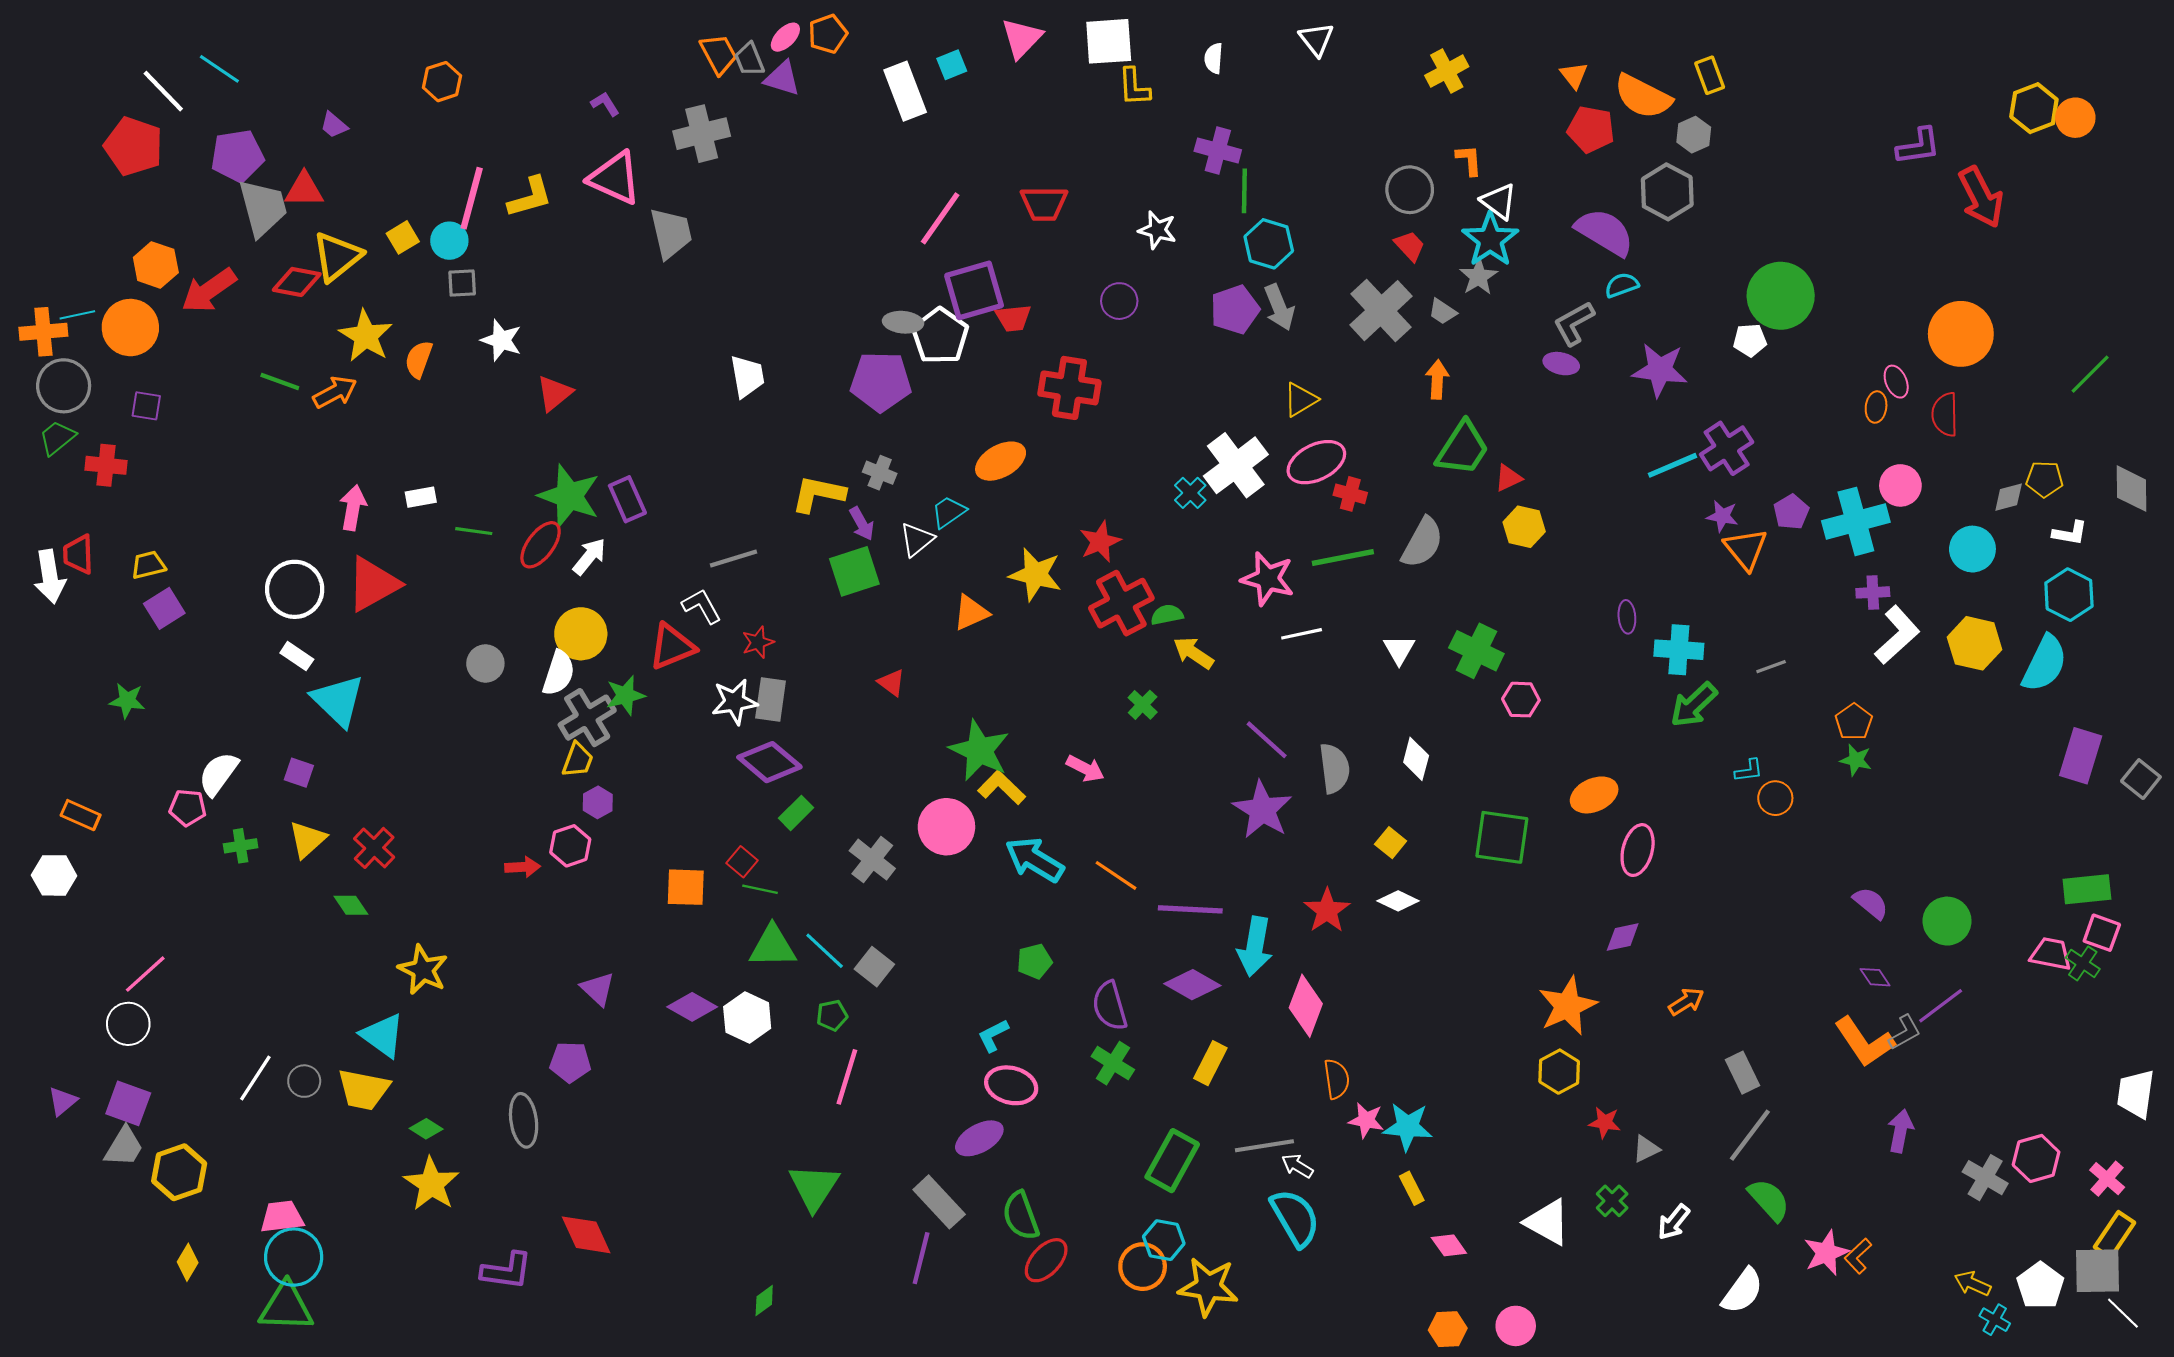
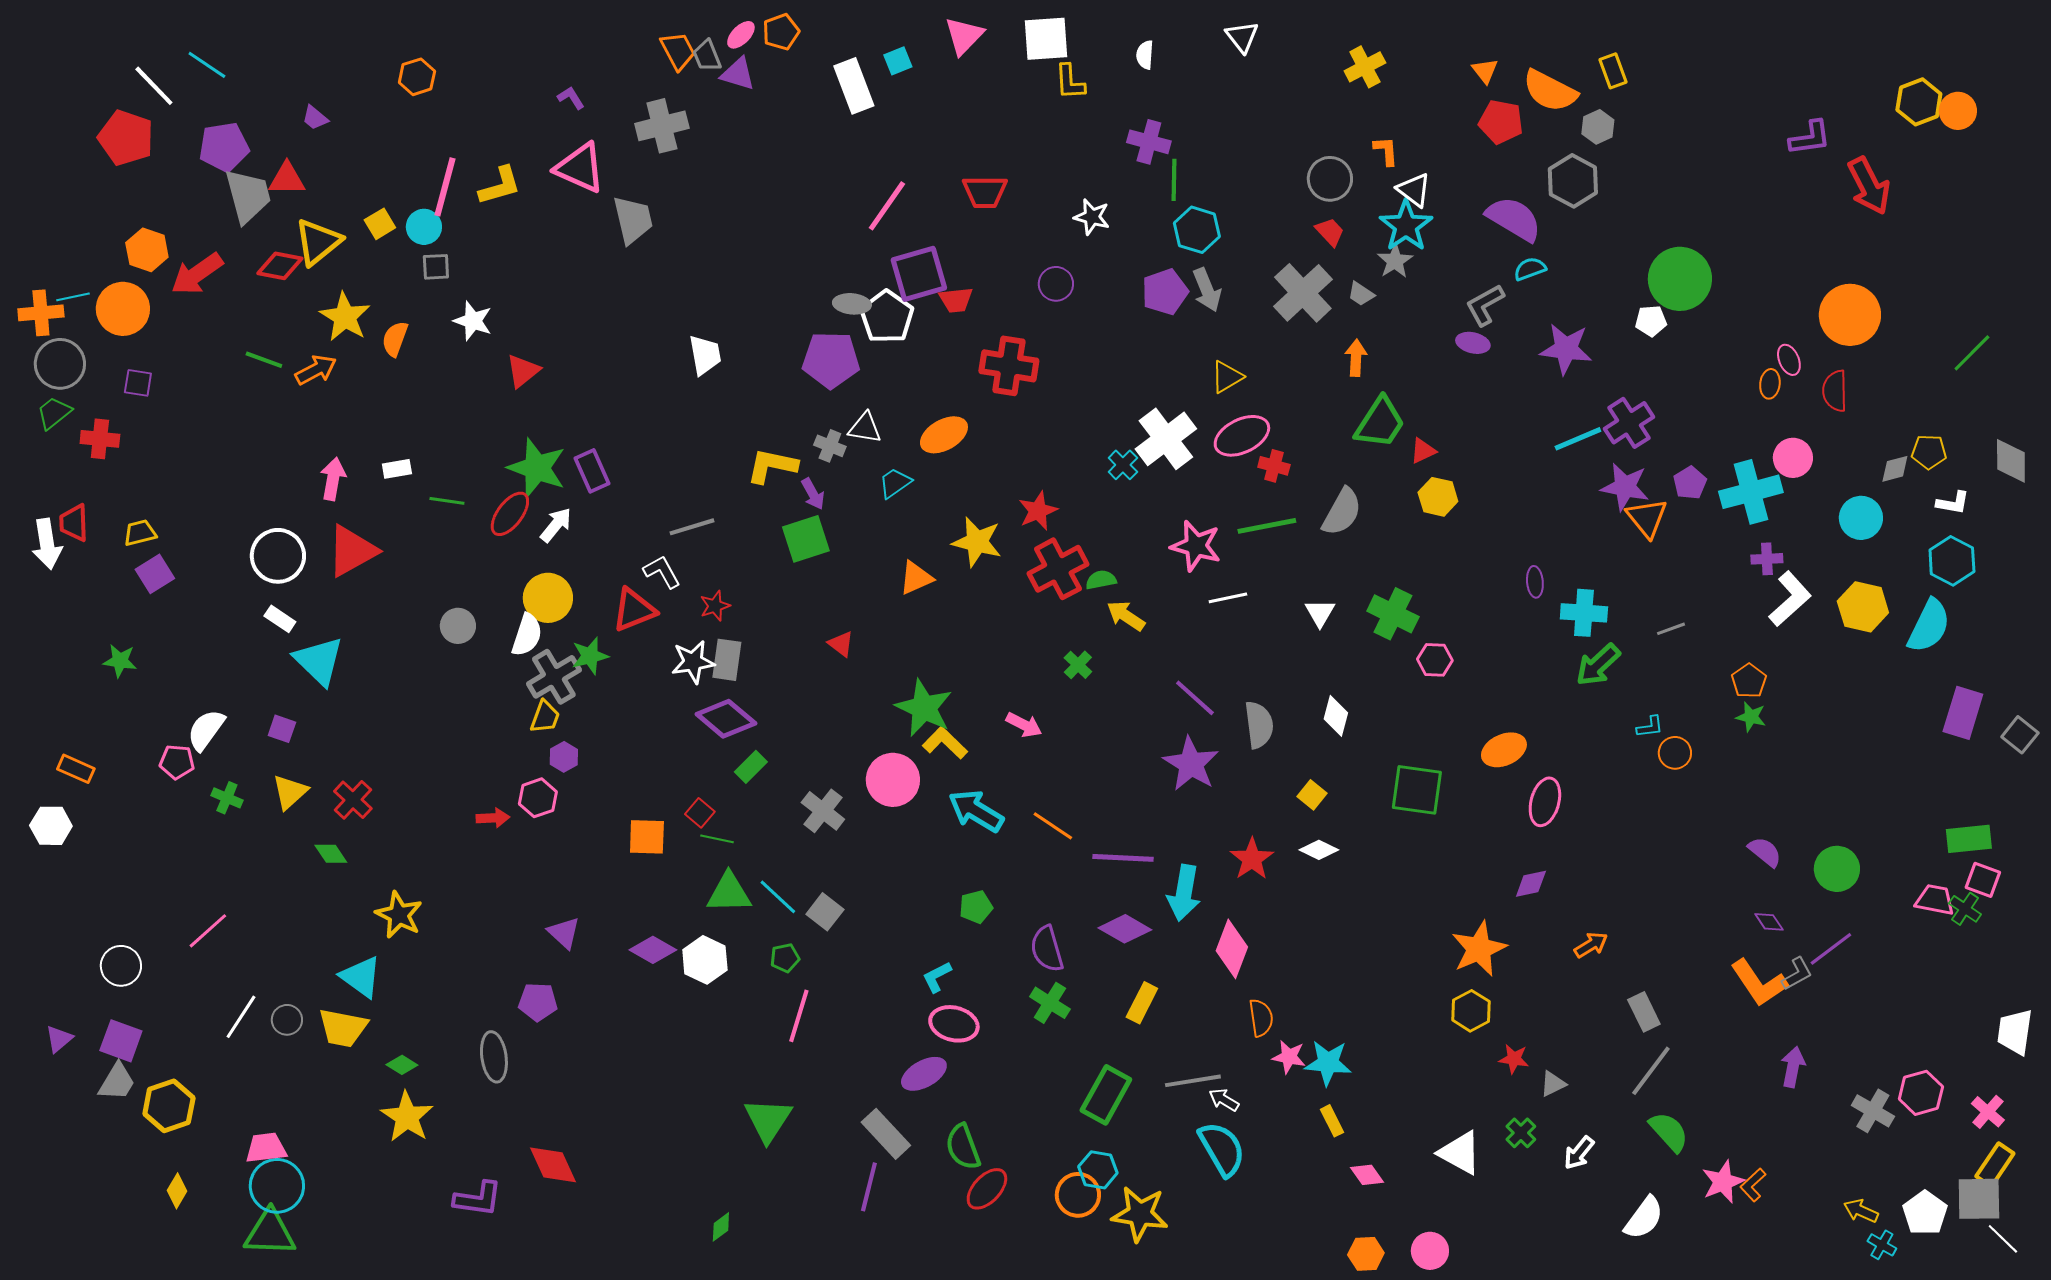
purple star: (1722, 516) -> (1625, 487), size x1.6
white triangle: (917, 539) -> (865, 428), moved, turned 48
green cross: (241, 846) -> (227, 798), turned 32
pink line: (145, 974) -> (208, 931), moved

